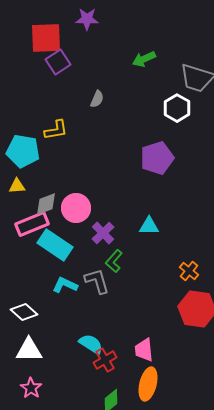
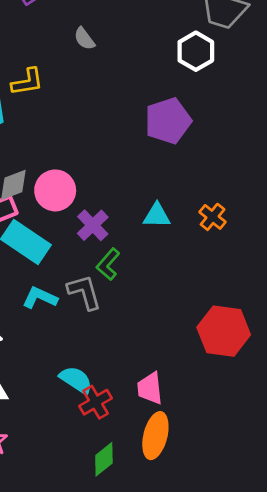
gray semicircle: (97, 99) -> (84, 39), turned 120
orange cross: (189, 271) -> (213, 217), moved

